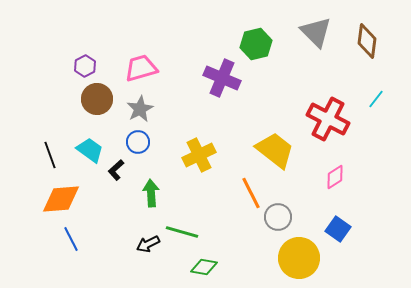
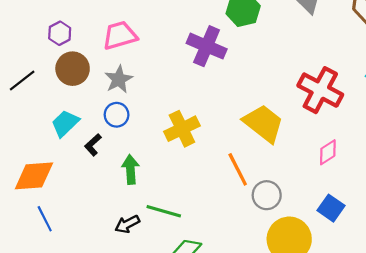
cyan trapezoid: (90, 150) -> (65, 123), turned -80
black line: (50, 155) -> (22, 80), moved, turned 72

